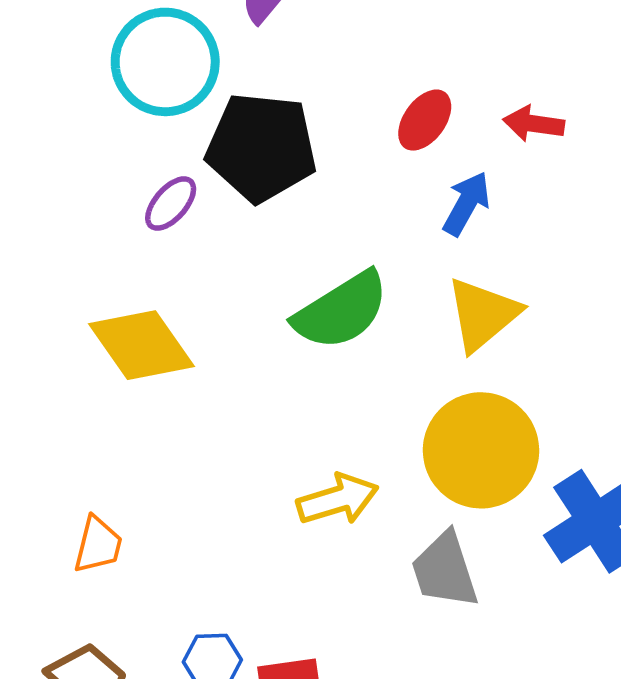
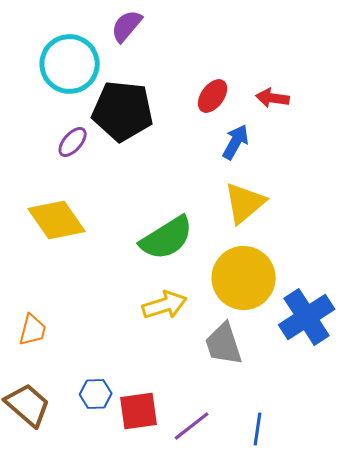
green semicircle: (341, 311) -> (167, 238), moved

